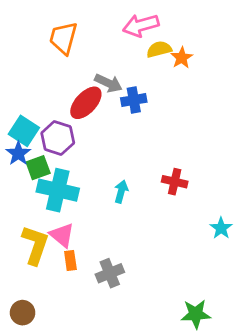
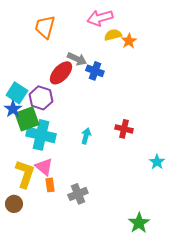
blue cross: (134, 100) -> (95, 71), turned 30
green square: (38, 168) -> (27, 119), size x1.4
brown circle: (23, 313) -> (14, 204), moved
green star: (196, 314) -> (139, 223), turned -30

